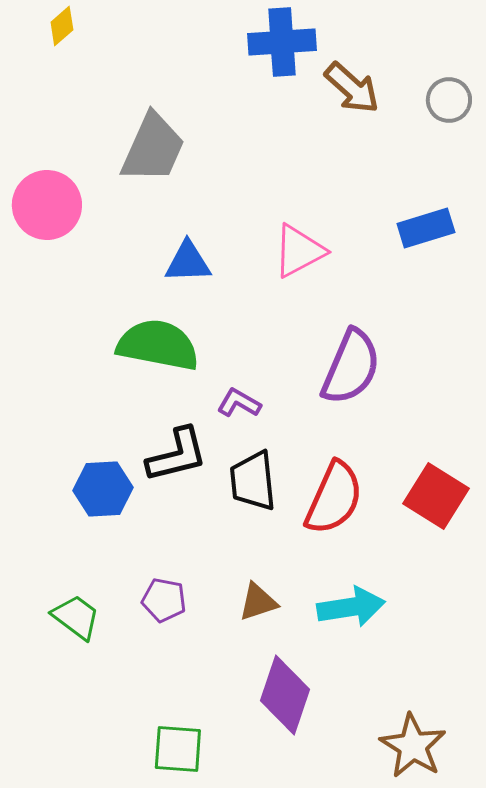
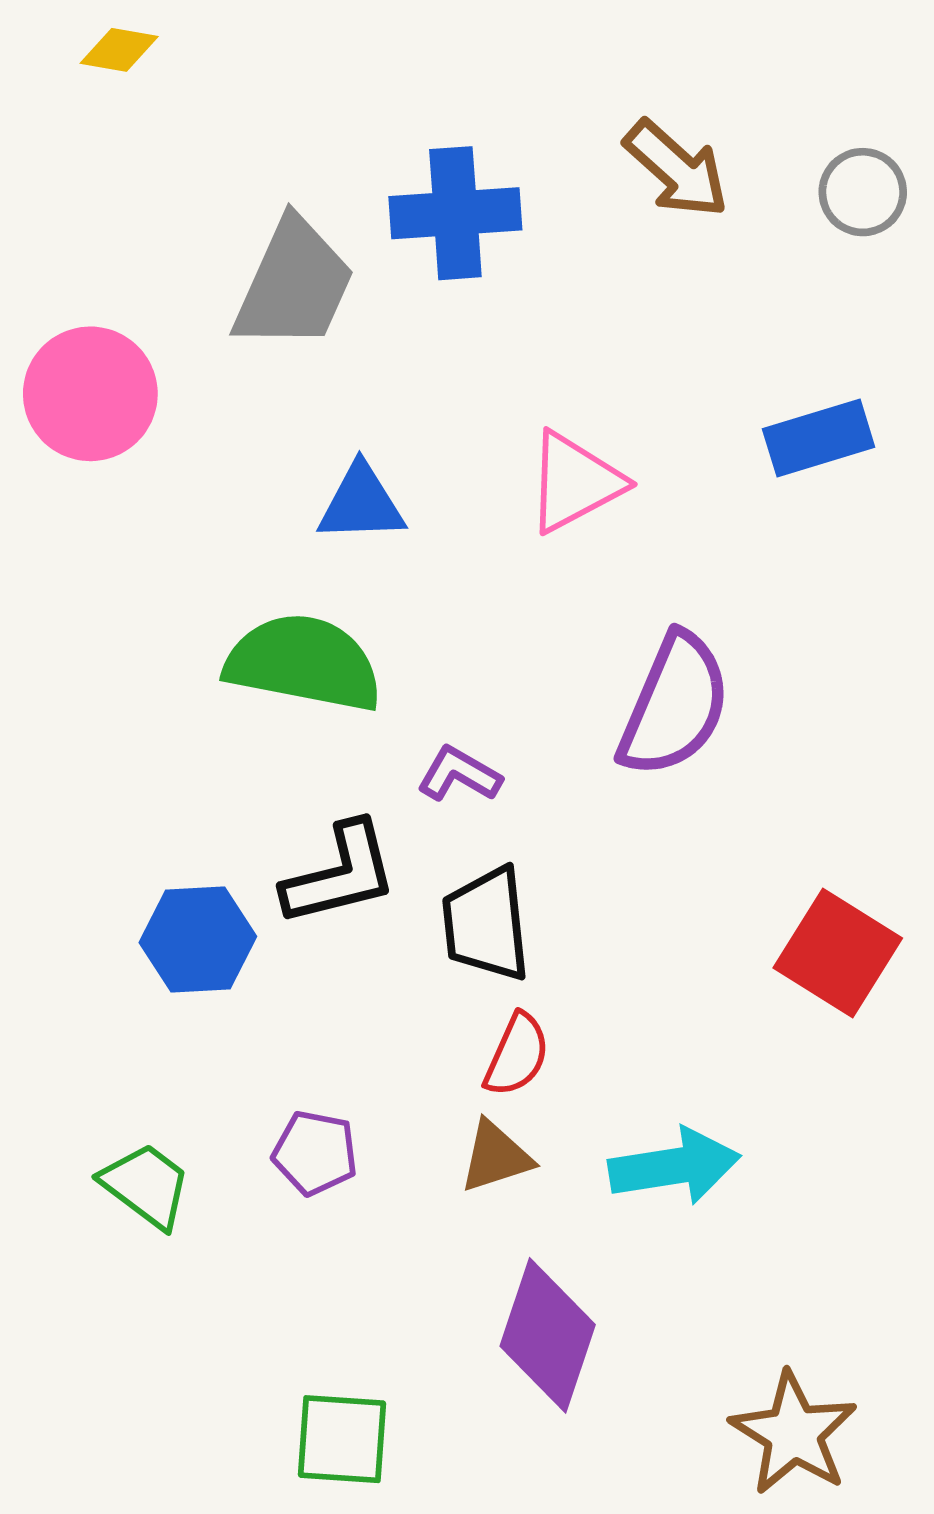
yellow diamond: (62, 26) -> (119, 50), turned 51
blue cross: (282, 42) -> (455, 213), moved
red semicircle: (334, 498) -> (517, 1055), moved, size x0.6

